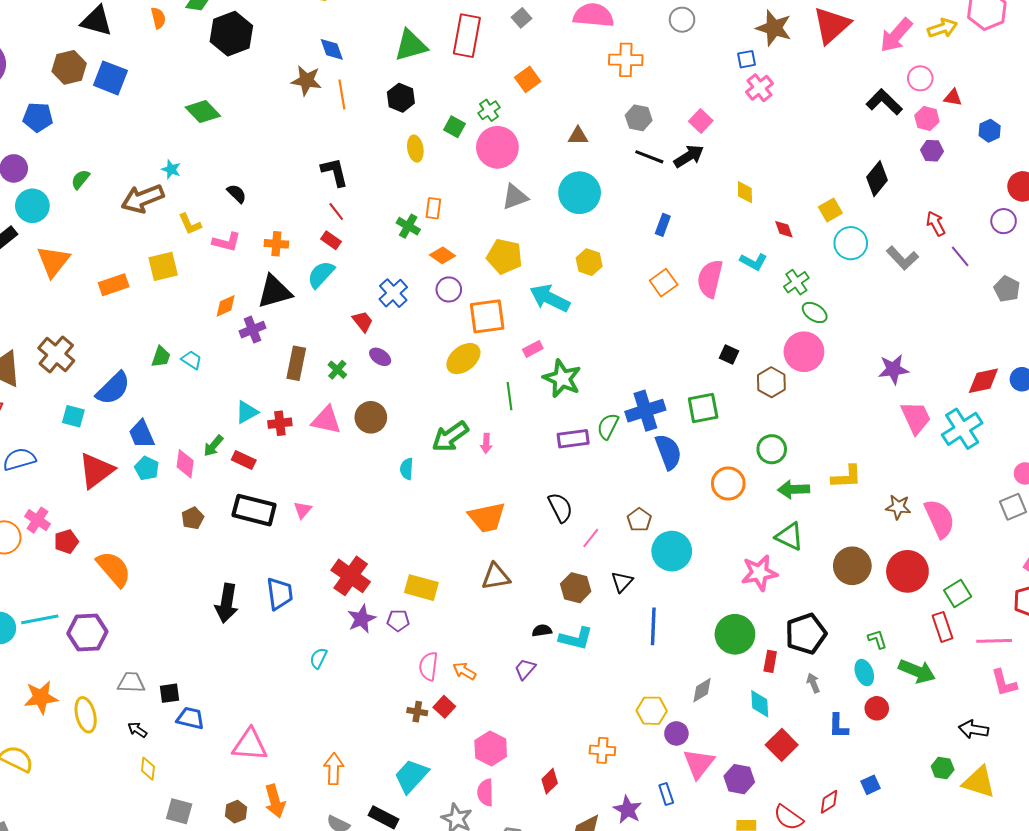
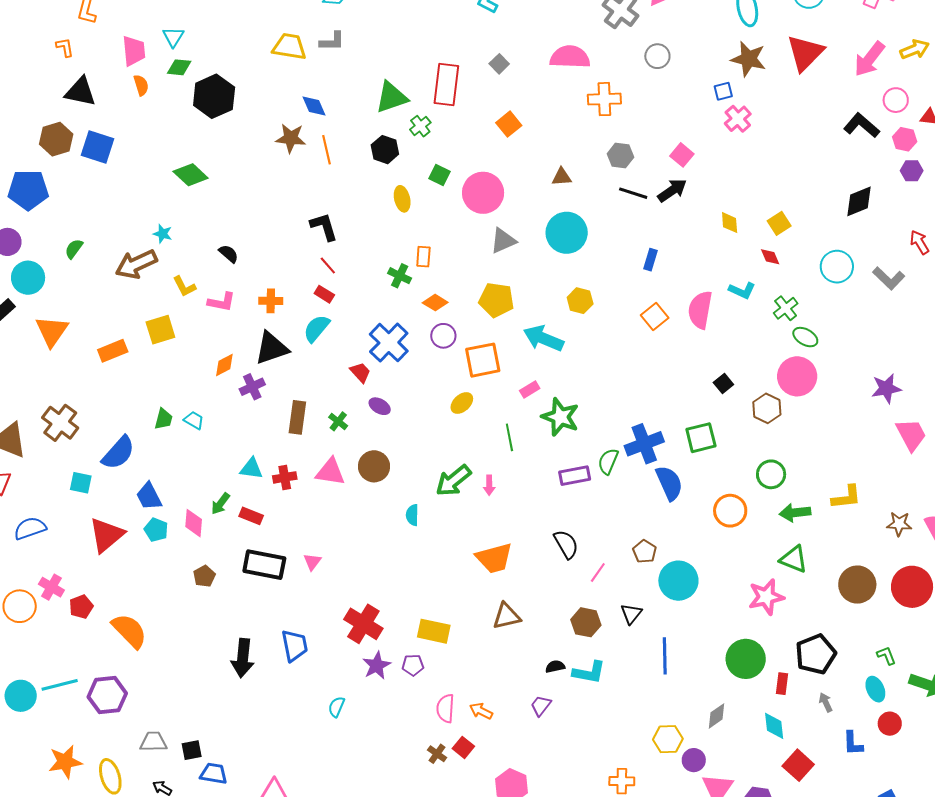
green cross: (489, 110) -> (420, 126), moved
blue pentagon: (38, 117) -> (28, 190), size x1.4
black diamond: (877, 179) -> (859, 201), turned 32
yellow square: (830, 210) -> (779, 223), moved
blue cross: (393, 293) -> (389, 343), size x1.4
black square: (729, 355) -> (723, 384), turned 30
yellow ellipse: (463, 359) -> (462, 403), size x0.7
cyan triangle: (247, 412) -> (251, 469), turned 40
brown cross: (417, 712) -> (437, 754), turned 30

